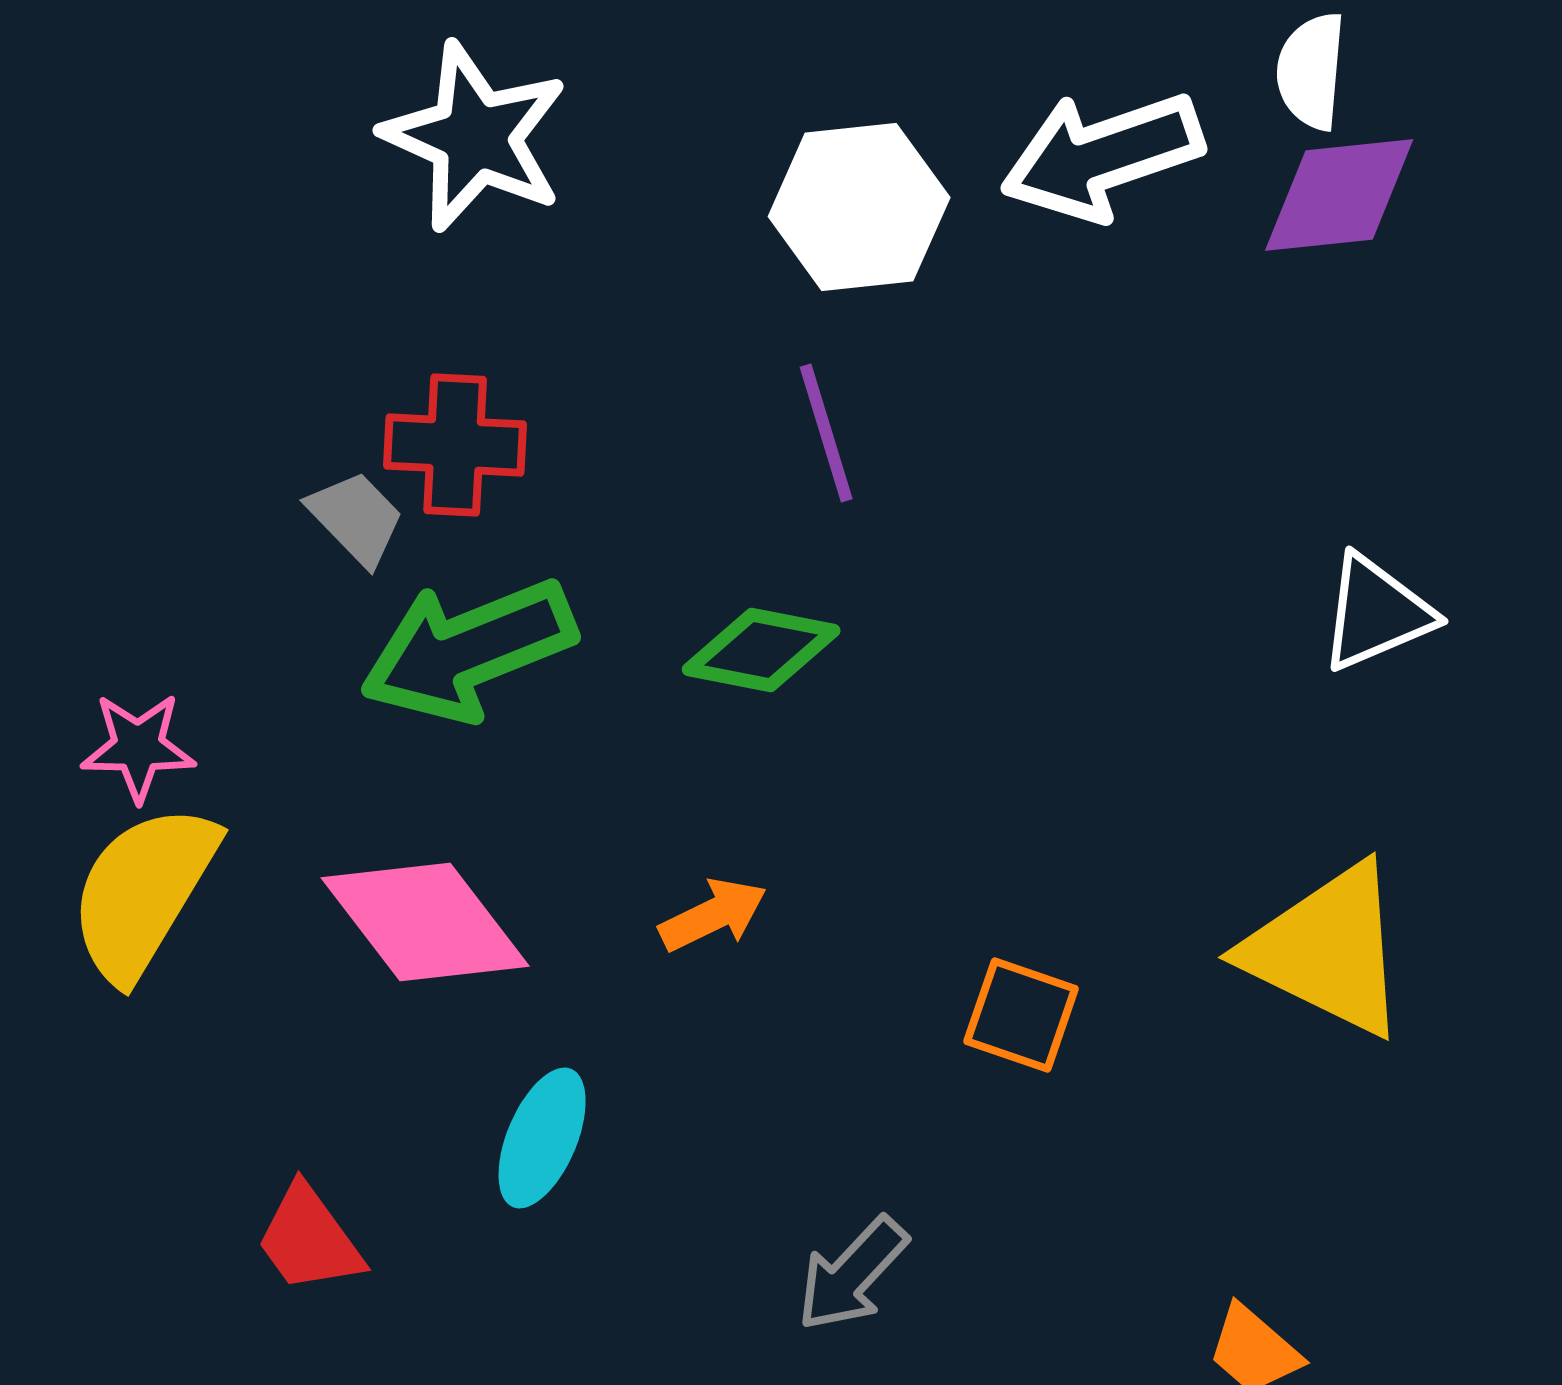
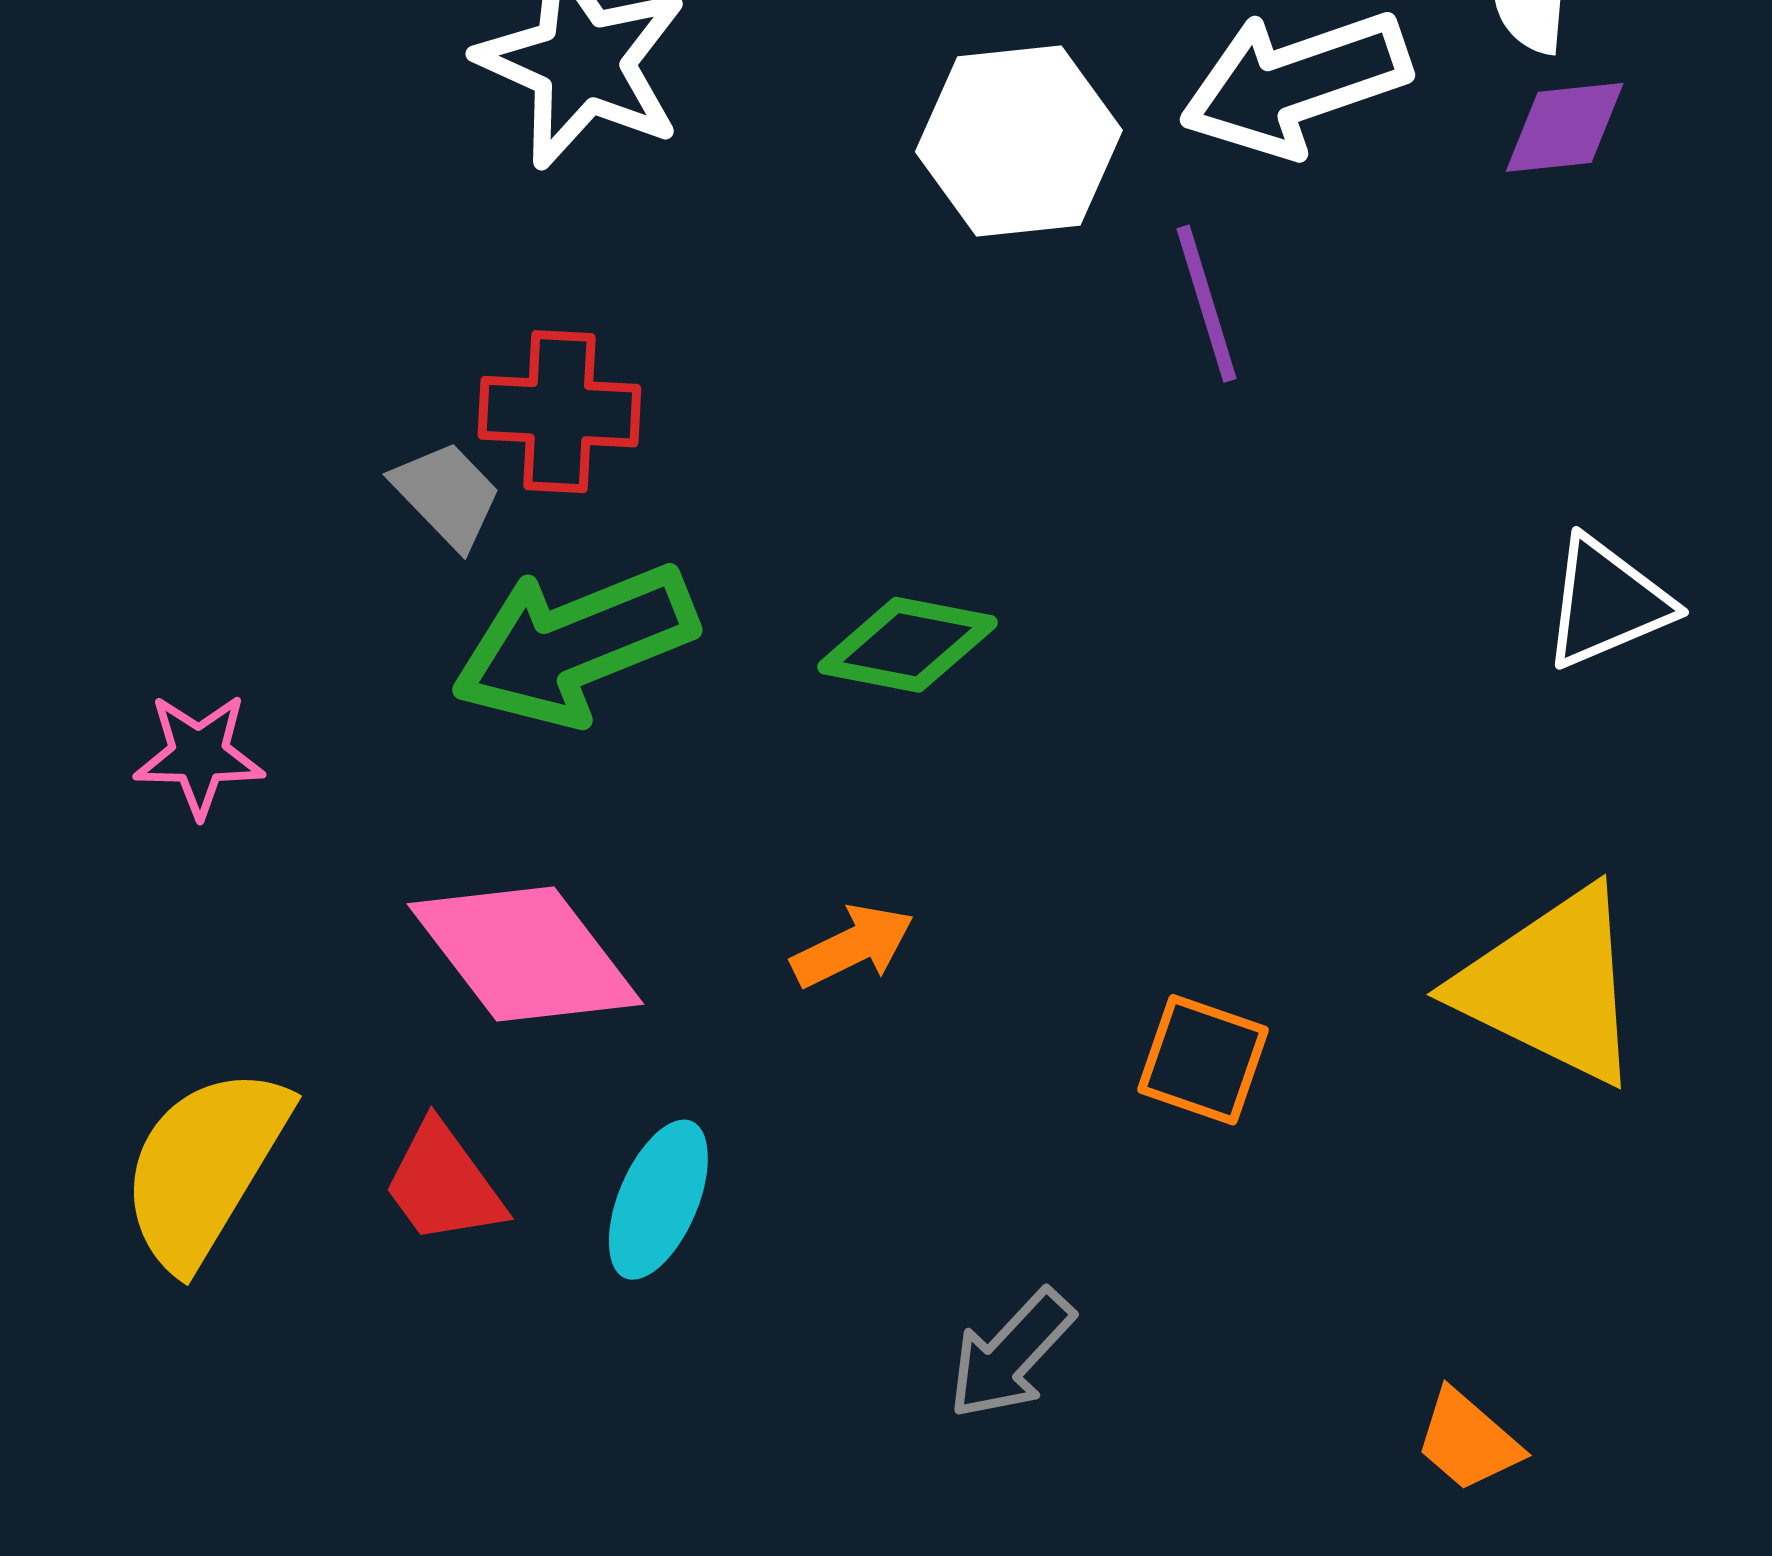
purple diamond: (1339, 195) -> (1565, 127), size x0.7
purple line: (826, 433) -> (1206, 304), moved
yellow semicircle: (143, 892) -> (205, 1167), moved
red trapezoid: (309, 1239) -> (443, 1184), moved

